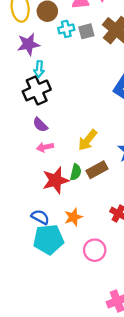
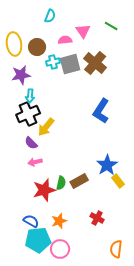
gray square: (86, 31) -> (70, 64), size x1.5
yellow arrow: (88, 140) -> (46, 127), moved
pink circle: (95, 250) -> (60, 249), moved

